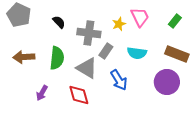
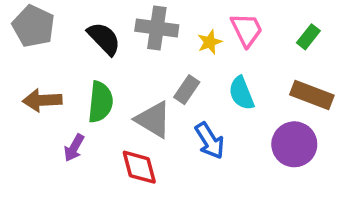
black semicircle: (59, 22) -> (104, 39), size x1.5
gray cross: (89, 33) -> (157, 28), moved
cyan semicircle: (137, 53) -> (241, 93), turned 60
purple arrow: (42, 93) -> (74, 148), moved

